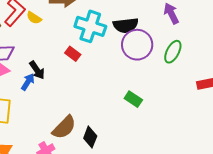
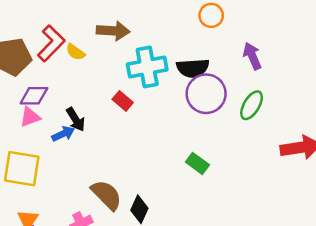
cyan cross: (90, 26) -> (147, 67), turned -32
blue arrow: (28, 82) -> (63, 134), turned 30
brown semicircle: (64, 127) -> (107, 195), turned -92

